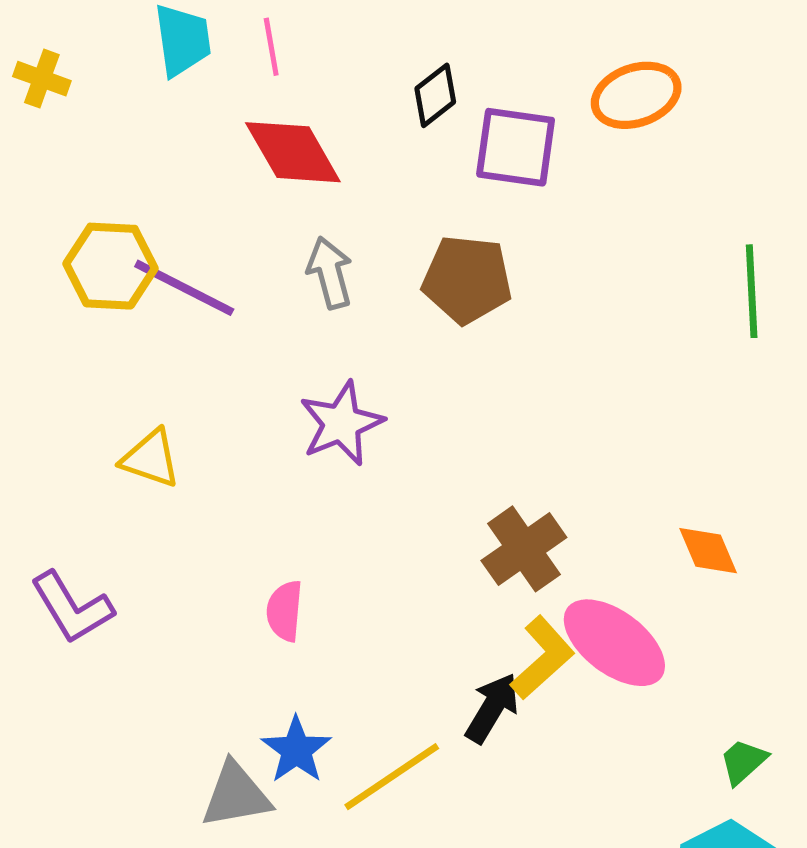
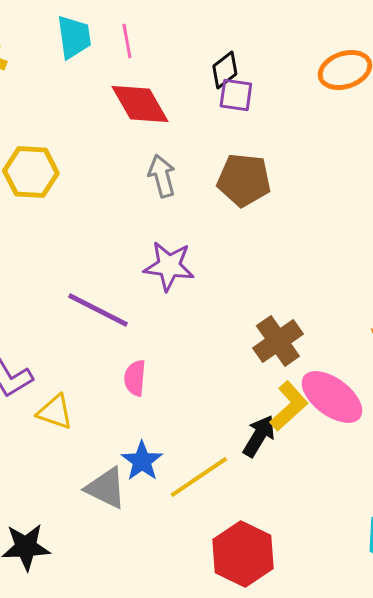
purple square: (516, 147) -> (236, 95), moved, size x0.7
purple line: (184, 288) -> (98, 310), moved
purple star: (341, 423) -> (169, 266), turned 30
yellow triangle: (151, 459) -> (55, 412), moved
gray triangle: (236, 795) -> (106, 488), turned 36

